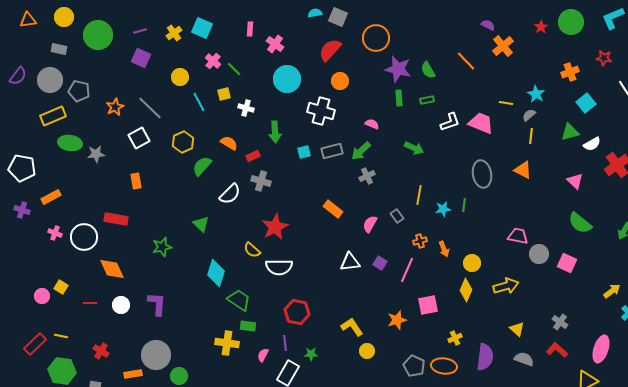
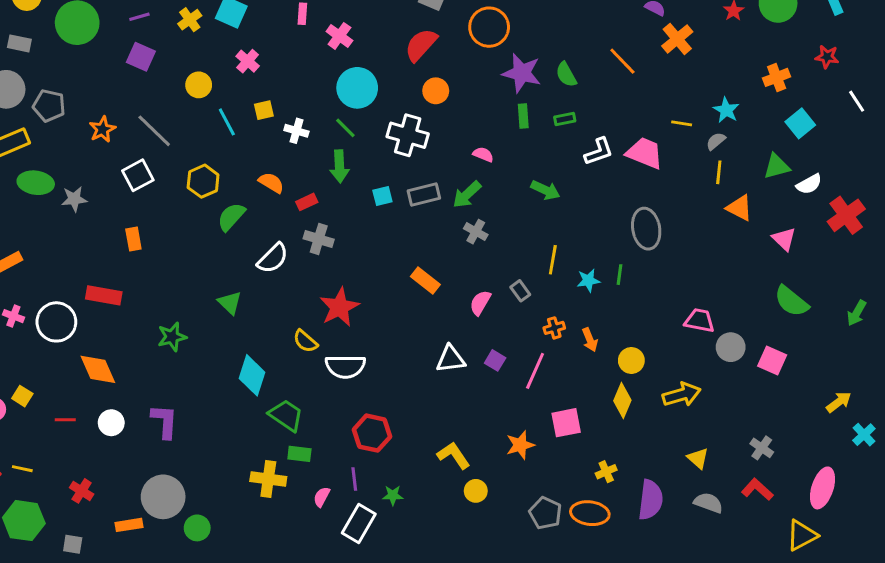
green line: (234, 69) -> (345, 128), moved
orange triangle: (523, 170) -> (740, 208), moved
gray cross: (367, 176) -> (476, 232), turned -35

